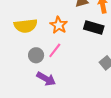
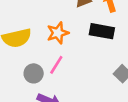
orange star: (59, 25) -> (58, 33), turned 30

